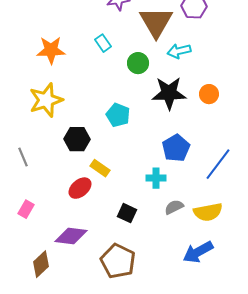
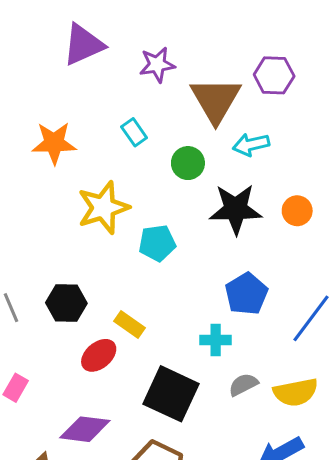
yellow star: (46, 100) -> (103, 208), moved
cyan pentagon: (118, 115) -> (157, 243), turned -30
black hexagon: (77, 139) -> (66, 303), moved
black square: (127, 213) -> (171, 394), size x1.8

